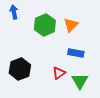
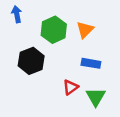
black hexagon: (20, 69) -> (31, 61), moved

